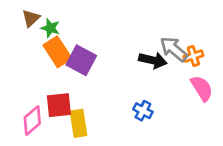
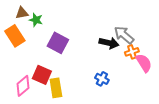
brown triangle: (31, 18) -> (22, 13), turned 32
orange rectangle: (57, 52) -> (15, 36), moved
orange cross: (193, 56) -> (132, 52), moved
red square: (59, 105) -> (42, 75), turned 30

